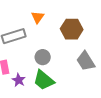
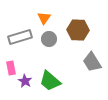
gray circle: (43, 57) -> (49, 39), moved

